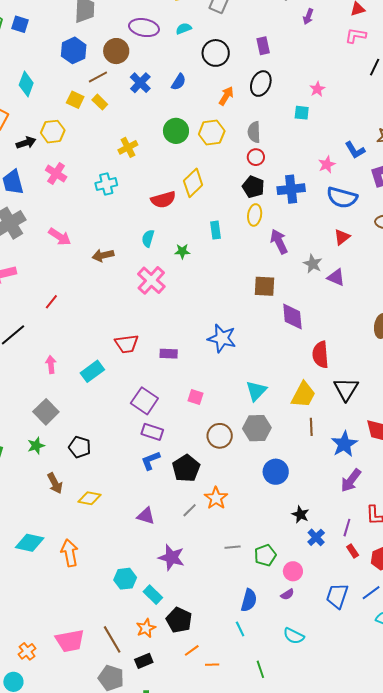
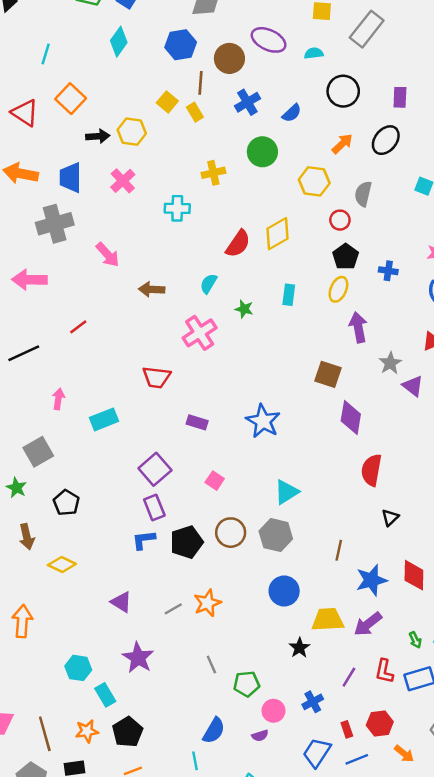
brown line: (98, 77) -> (200, 83), turned -72
cyan diamond: (26, 84) -> (119, 42), moved
green circle: (176, 131) -> (262, 152), moved
red circle: (256, 157) -> (340, 220), moved
blue cross: (291, 189) -> (388, 271), size x0.6
red semicircle: (163, 200) -> (238, 244), turned -55
red trapezoid: (127, 344) -> (157, 377), moved
black triangle: (346, 389) -> (390, 518), size x0.6
yellow trapezoid: (303, 395) -> (328, 620), moved, turned -136
purple rectangle: (152, 432) -> (154, 507), turned 35
green star: (36, 446) -> (16, 488), turned 30
black pentagon: (186, 468) -> (186, 542), moved
blue cross: (316, 537) -> (313, 702), moved
gray line: (233, 547) -> (211, 665), turned 56
red rectangle: (353, 551) -> (347, 729), moved

